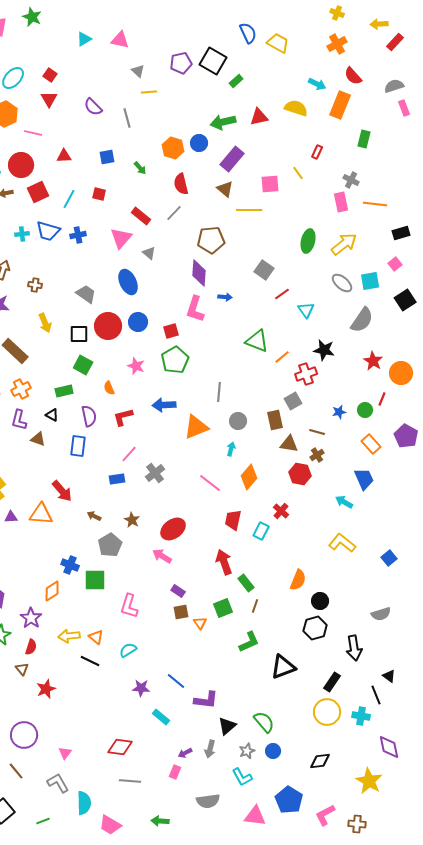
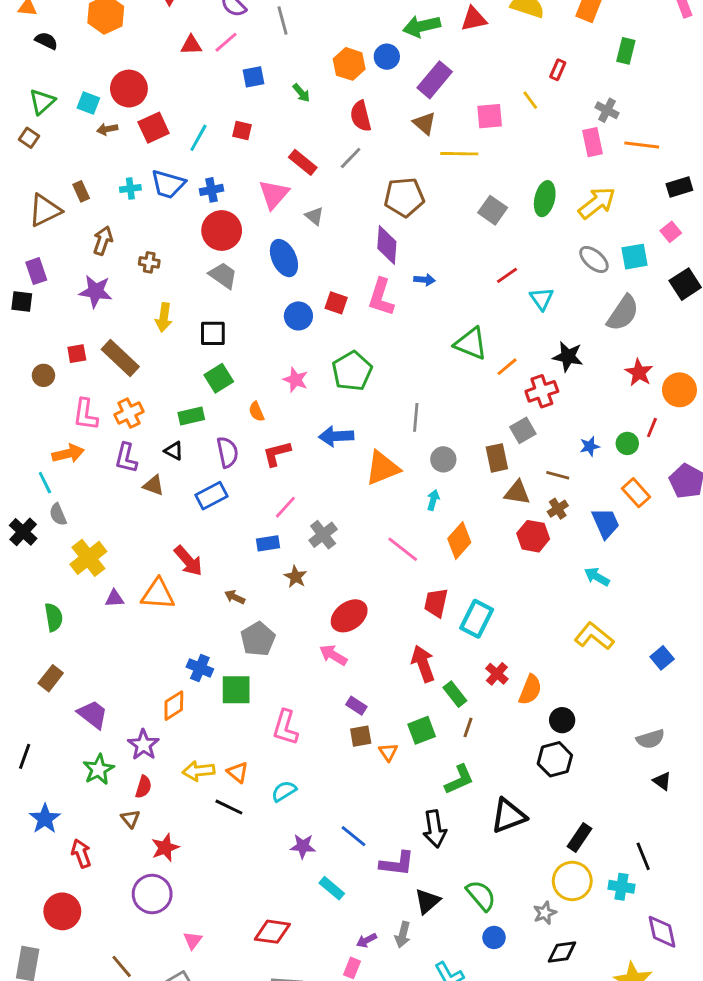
pink line: (33, 133) -> (226, 42), moved, turned -54
red triangle: (64, 156) -> (191, 45), moved
gray square: (264, 270) -> (493, 210), moved
yellow arrow: (45, 323) -> (164, 317), turned 30
red circle: (108, 326) -> (222, 231), moved
red square: (171, 331) -> (336, 303), moved, turned 35
green square: (83, 365) -> (219, 378), turned 30
blue rectangle: (78, 446) -> (212, 496), turned 55
blue trapezoid: (364, 479) -> (606, 523), moved
red cross: (281, 511) -> (497, 674), moved
brown star: (132, 520) -> (296, 577), moved
cyan rectangle: (261, 531) -> (477, 619), size x1.4
black arrow: (354, 648) -> (435, 829), moved
black triangle: (389, 676) -> (662, 781), moved
purple circle: (24, 735) -> (152, 894), moved
gray star: (247, 751) -> (545, 913), moved

